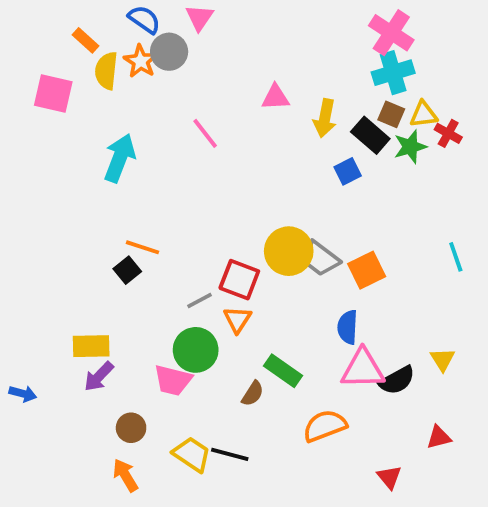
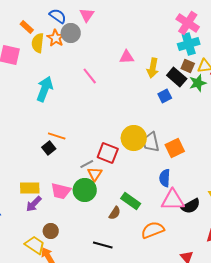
gray trapezoid: (321, 259) -> (151, 142), turned 40
orange triangle: (237, 320) -> (95, 174), moved
pink trapezoid: (173, 380) -> (61, 191), moved
yellow trapezoid: (192, 454) -> (35, 245), moved

